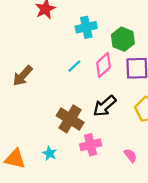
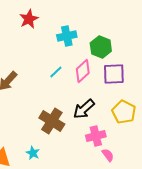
pink cross: (91, 145) -> (96, 136), moved

